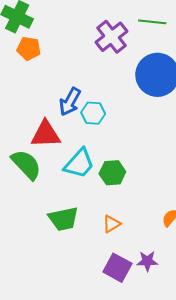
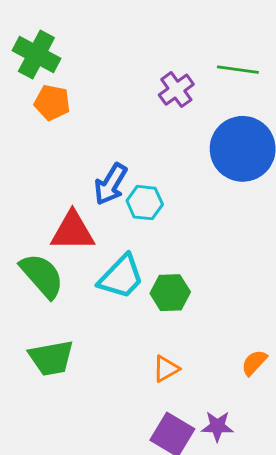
purple cross: (112, 37) -> (176, 90), size x0.7
green trapezoid: (63, 219) -> (51, 358), moved

